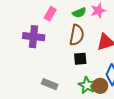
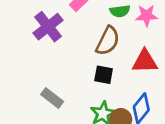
purple cross: (34, 37) -> (48, 27), turned 30

